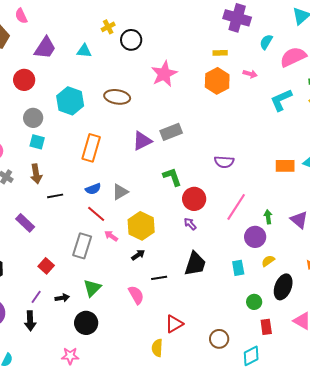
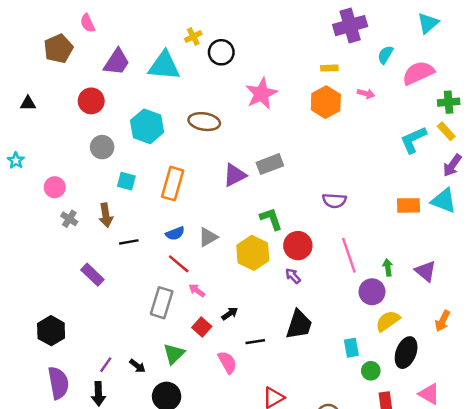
purple cross: (237, 18) -> (350, 26), turned -32
cyan triangle: (84, 51) -> (164, 66), size x1.8
cyan L-shape: (281, 100) -> (413, 140), moved
cyan square: (37, 142) -> (126, 181), moved
pink line: (236, 207) -> (349, 255), turned -52
yellow hexagon: (141, 226) -> (253, 253), moved
yellow semicircle: (268, 261) -> (388, 321), size x1.5
red square: (46, 266) -> (202, 327), moved
cyan rectangle: (238, 268) -> (351, 348), moved
black arrow: (62, 298) -> (137, 366), turned 48

